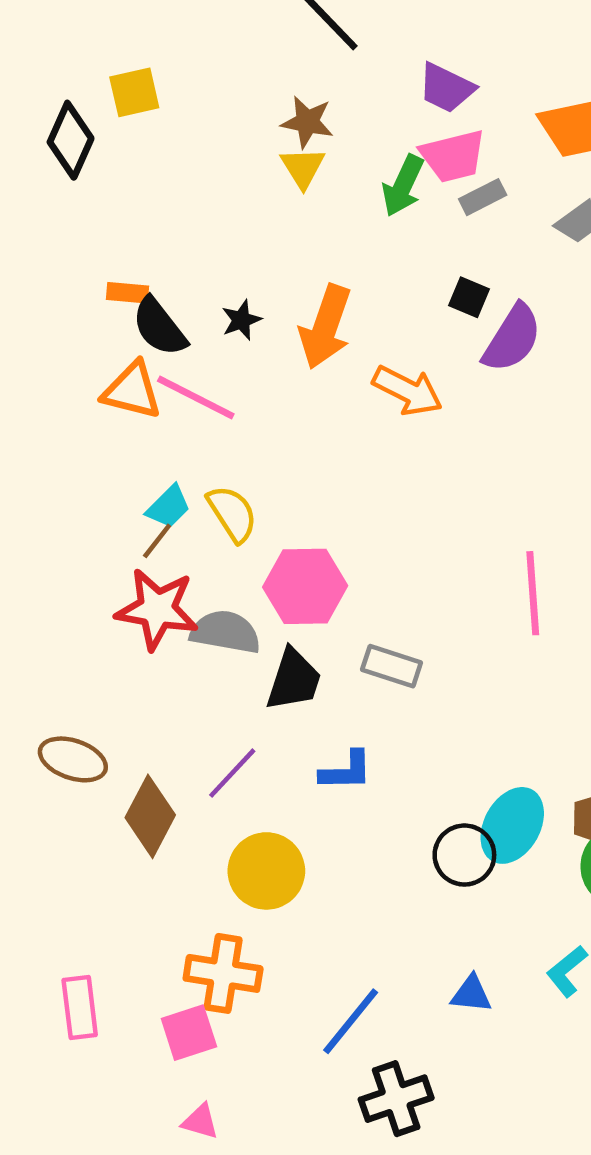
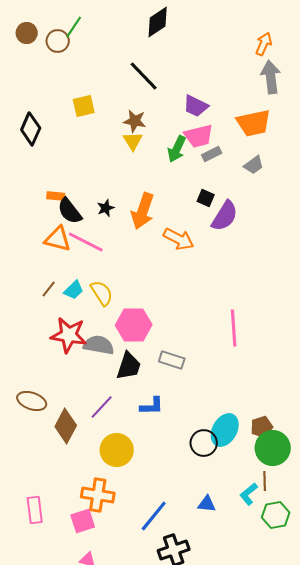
yellow square: (134, 92) -> (84, 106), moved
brown line: (157, 541) -> (49, 289), moved

